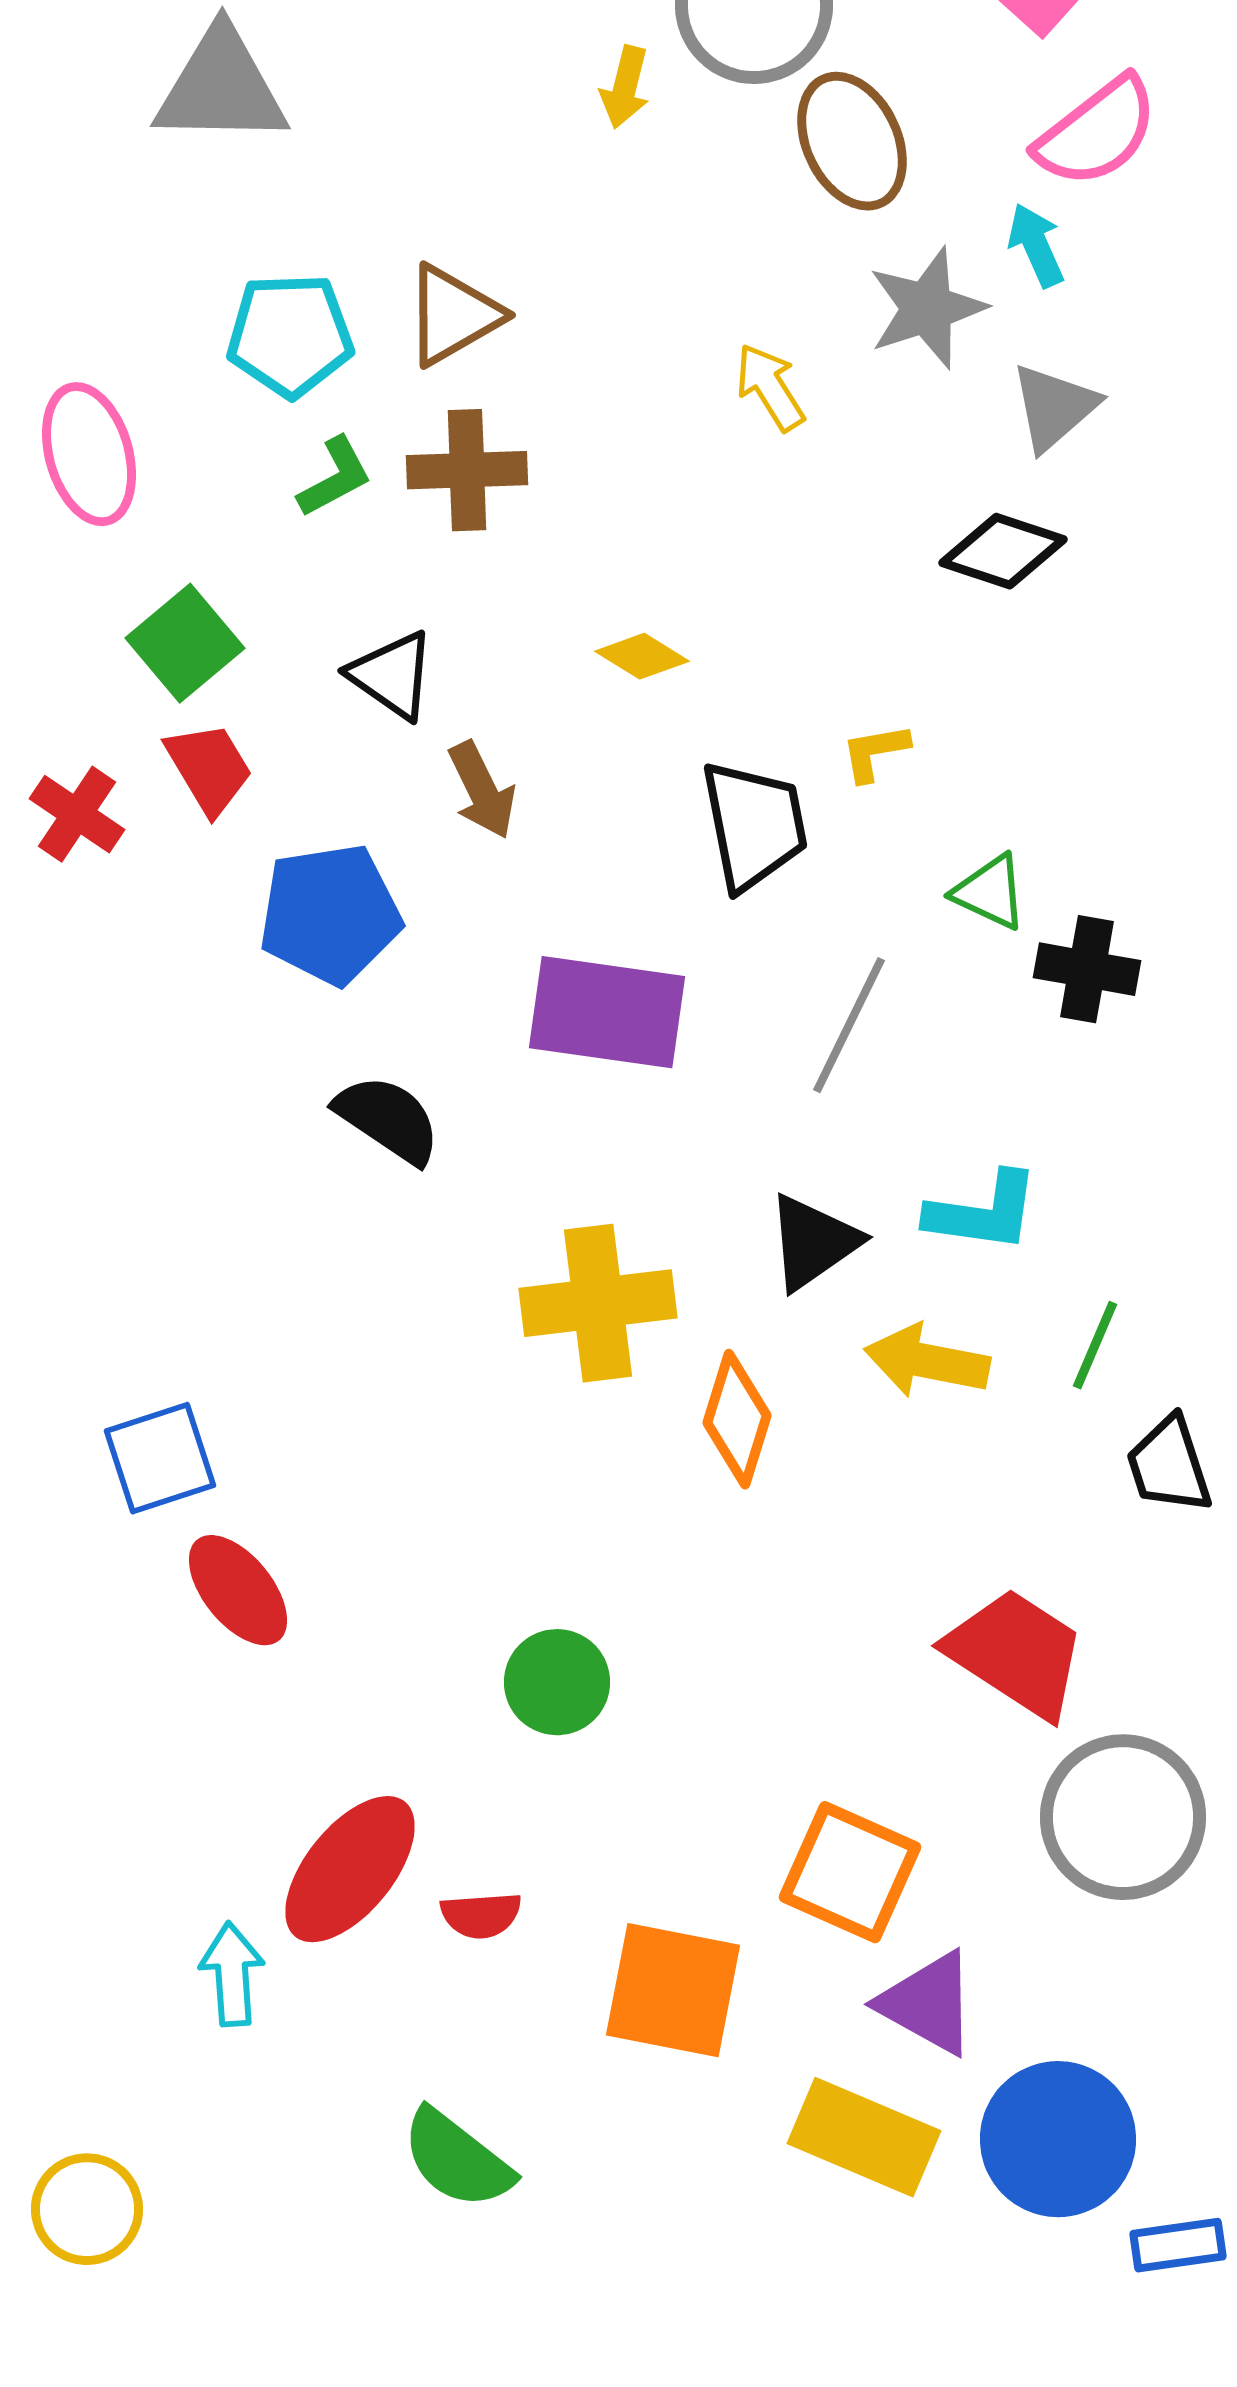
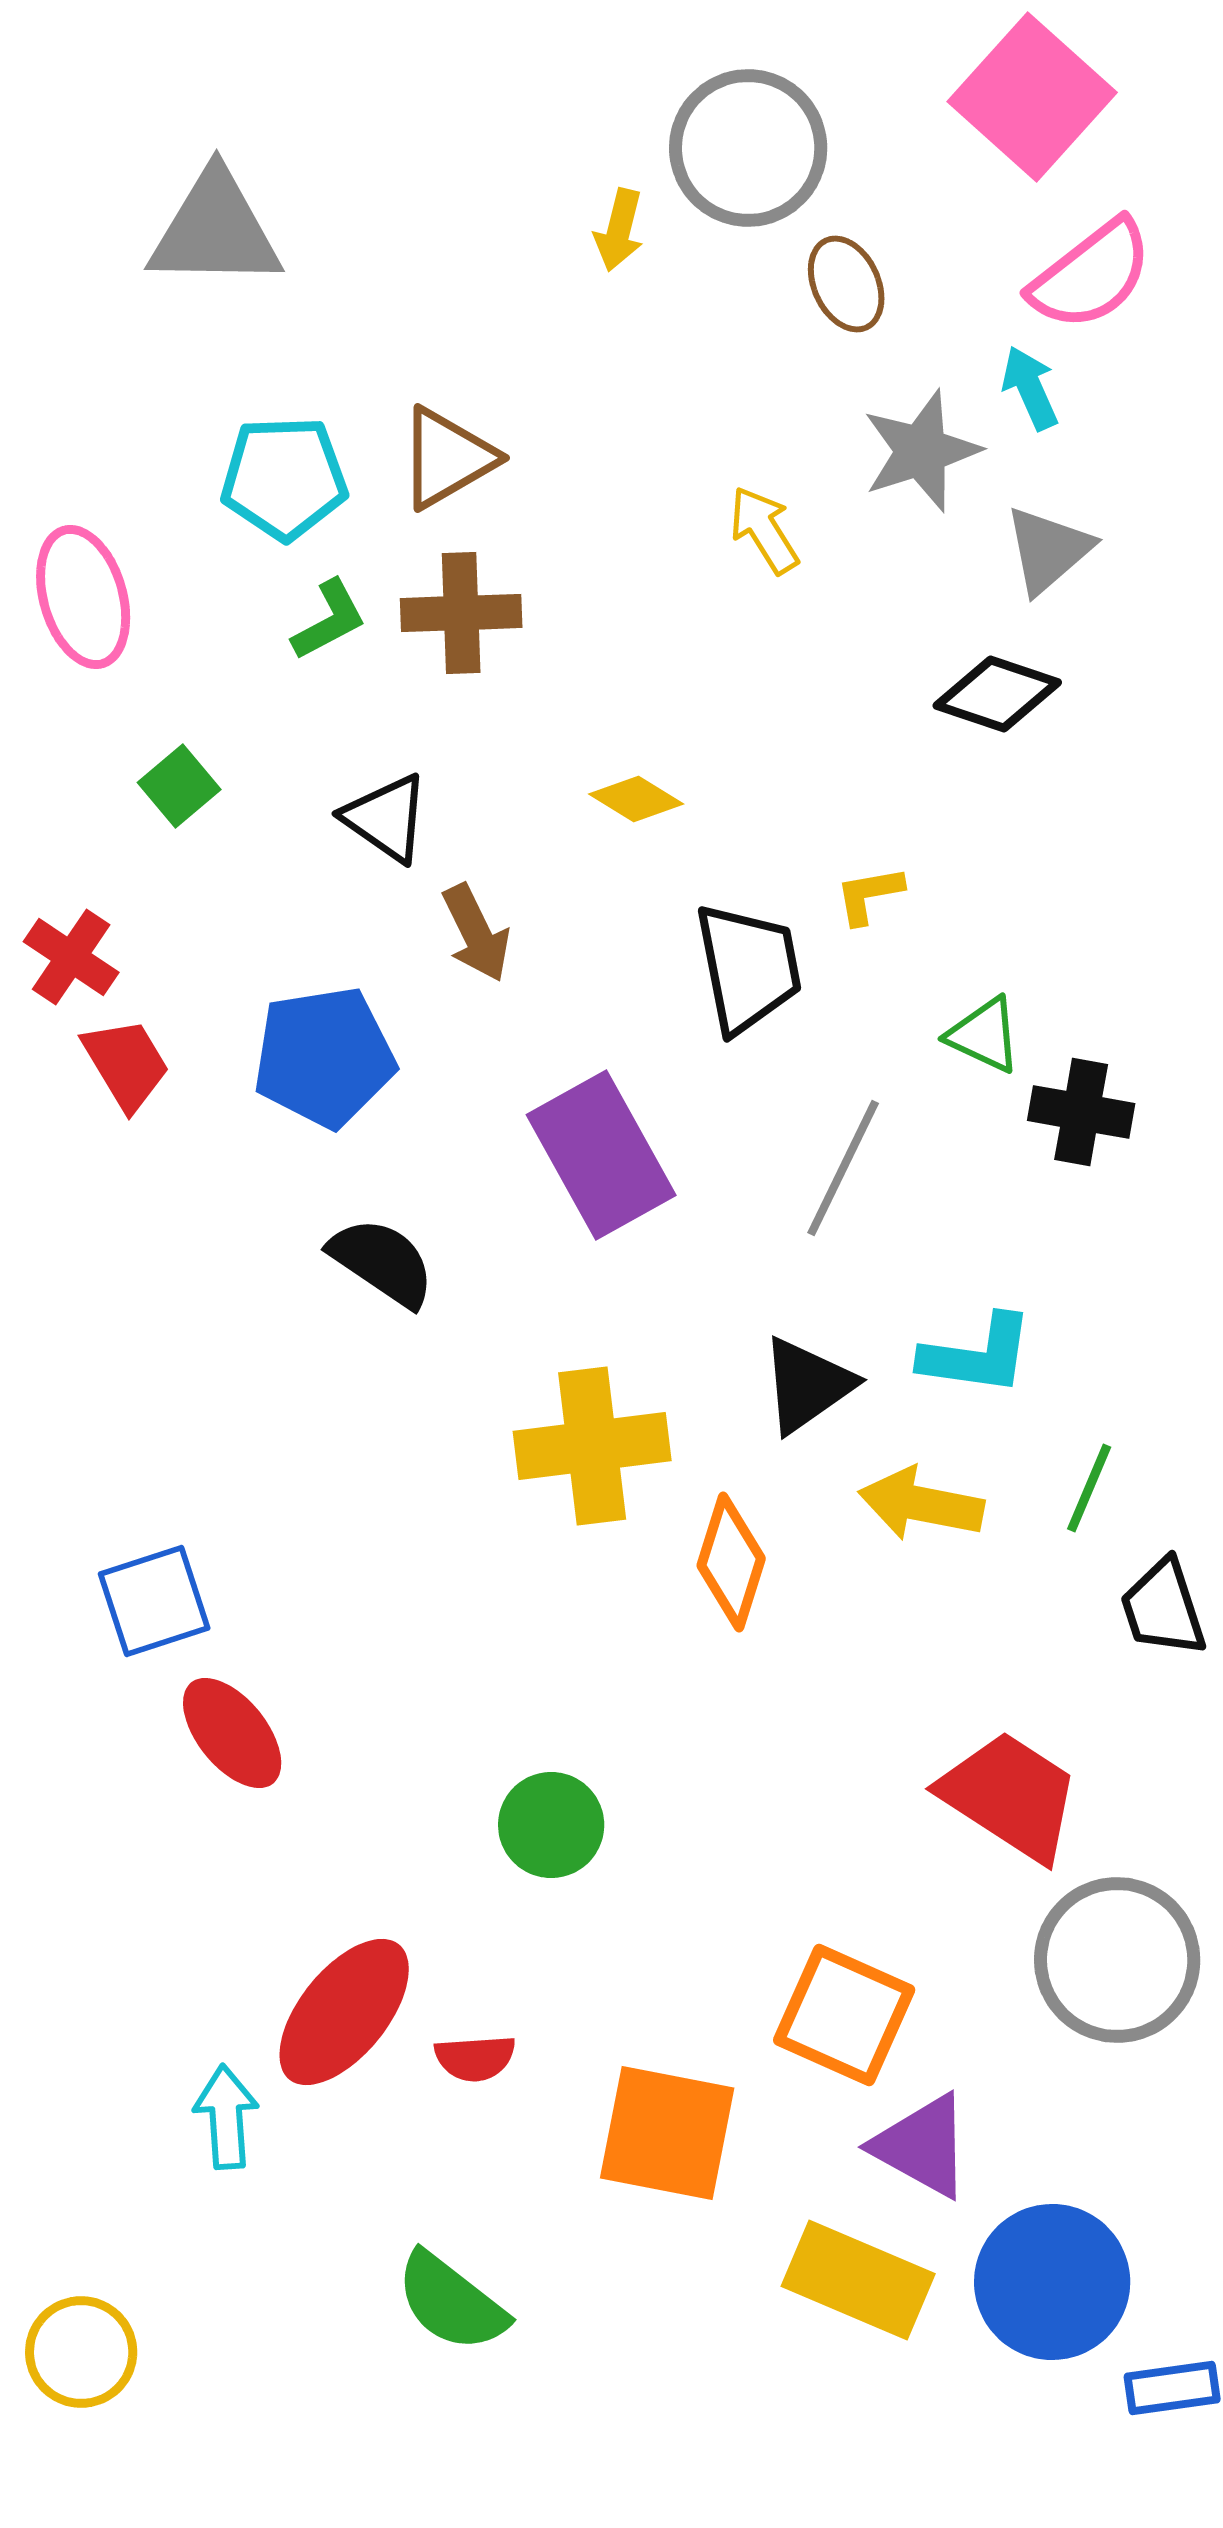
brown ellipse: (852, 141) -> (846, 284), size x0.7
green square: (185, 643) -> (179, 786), size x0.7
red trapezoid: (209, 768) -> (126, 1064), moved
purple rectangle: (607, 1012) -> (601, 1155), turned 53

